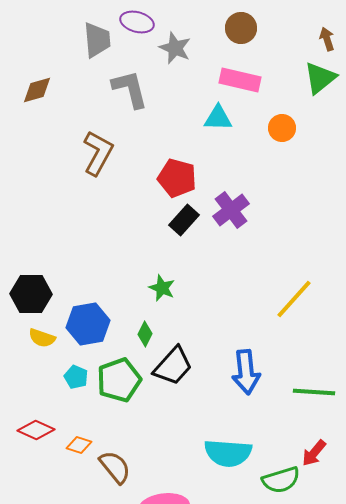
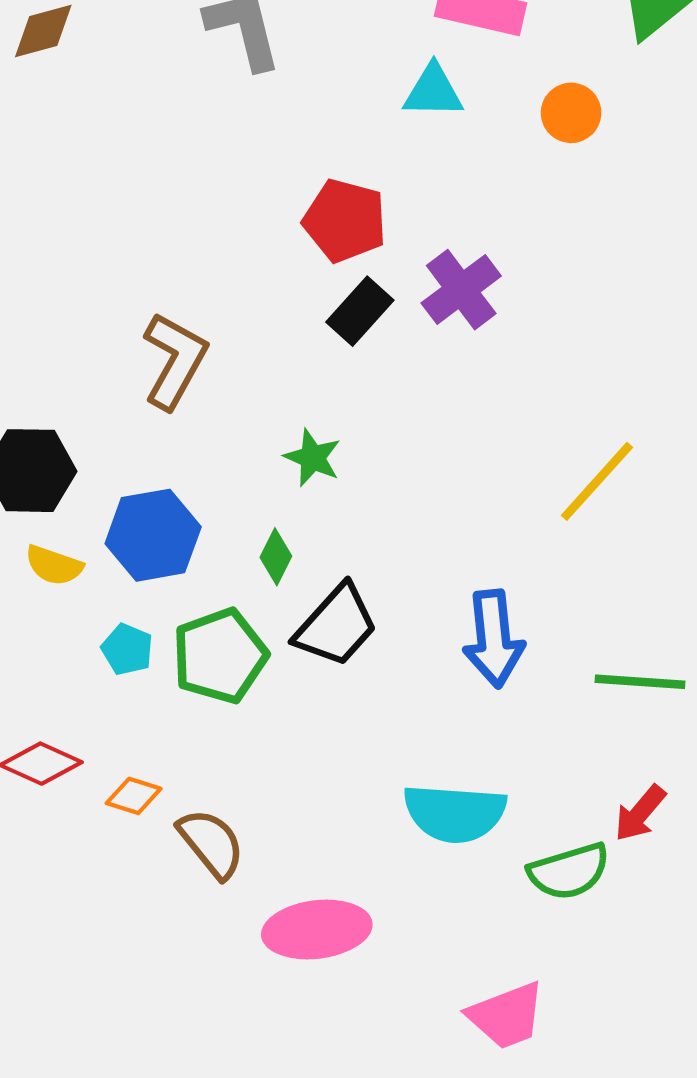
brown L-shape: (98, 153) -> (175, 361), moved

